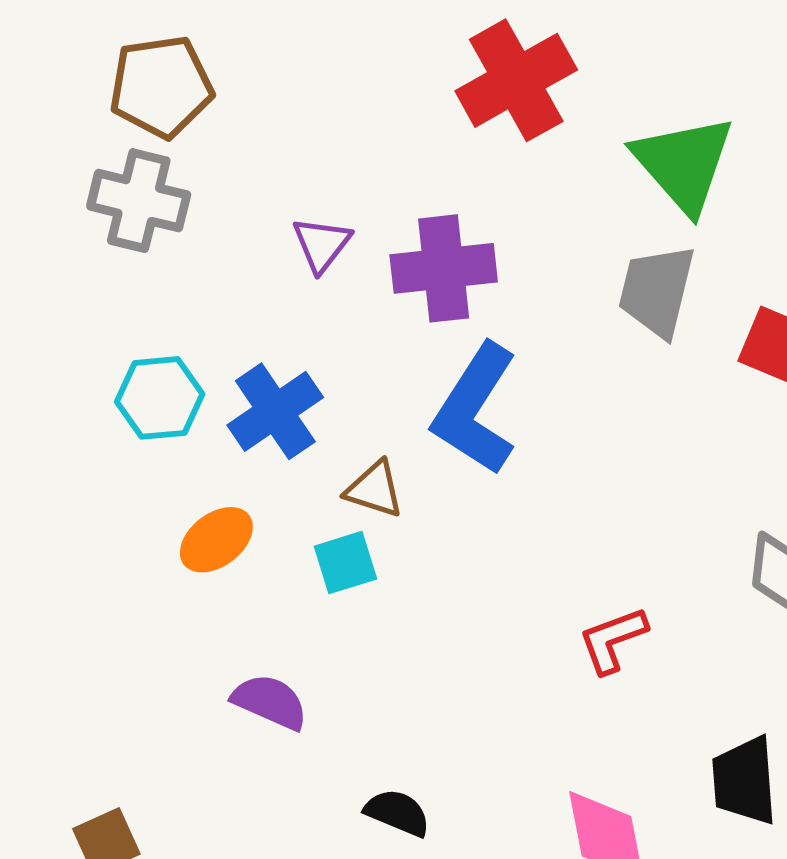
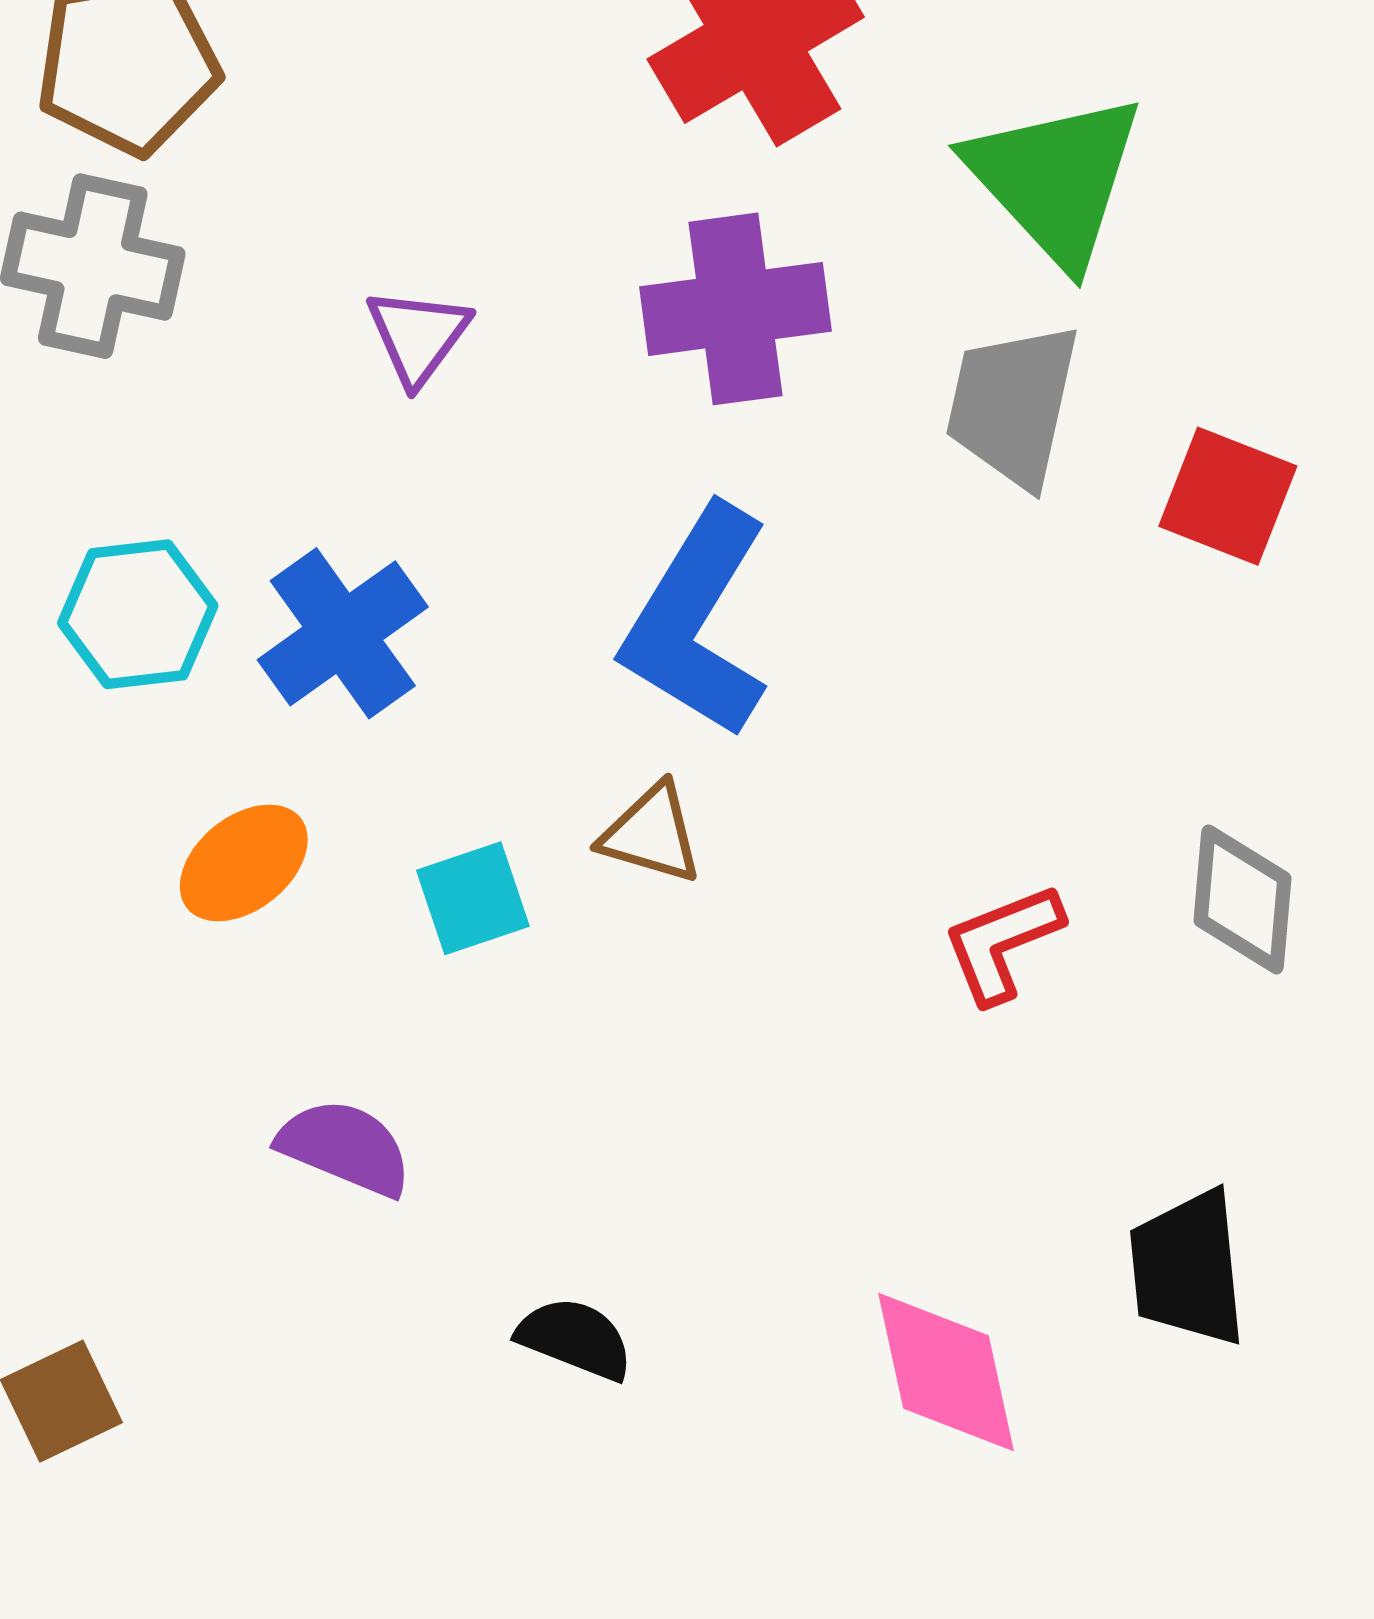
purple cross: (444, 268) -> (735, 309), moved
brown triangle: (374, 489) -> (651, 834), moved
red L-shape: (613, 640) -> (1002, 943), moved

